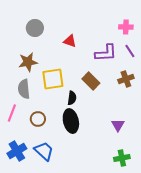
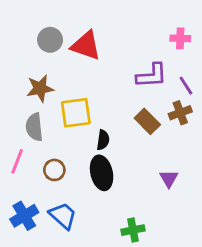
red triangle: (70, 41) -> (86, 46), moved, size x1.6
purple line: (130, 51) -> (186, 86), moved
brown rectangle: (91, 81) -> (147, 121), moved
green cross: (122, 158) -> (133, 230), moved

